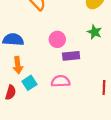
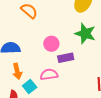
green star: (95, 32) -> (85, 33), size x1.5
pink semicircle: (61, 81) -> (49, 74), moved

